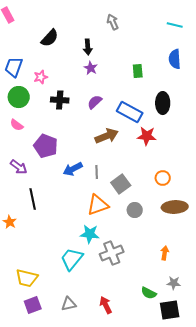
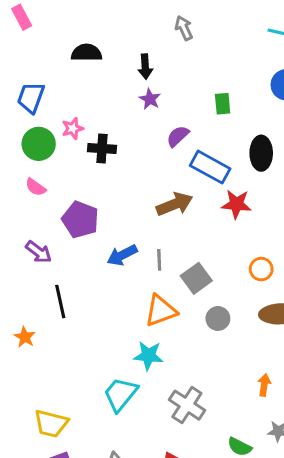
black semicircle: (50, 38) -> (87, 53), turned -132
pink star: (41, 77) -> (73, 128), moved
purple semicircle: (95, 102) -> (178, 136), moved
gray cross: (112, 253) -> (187, 405), moved, turned -35

